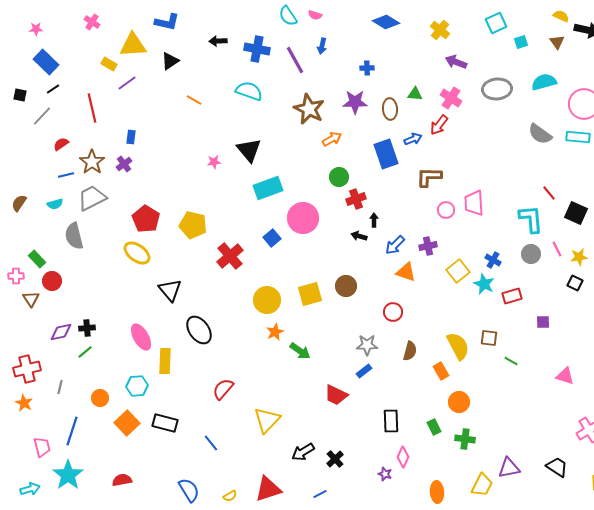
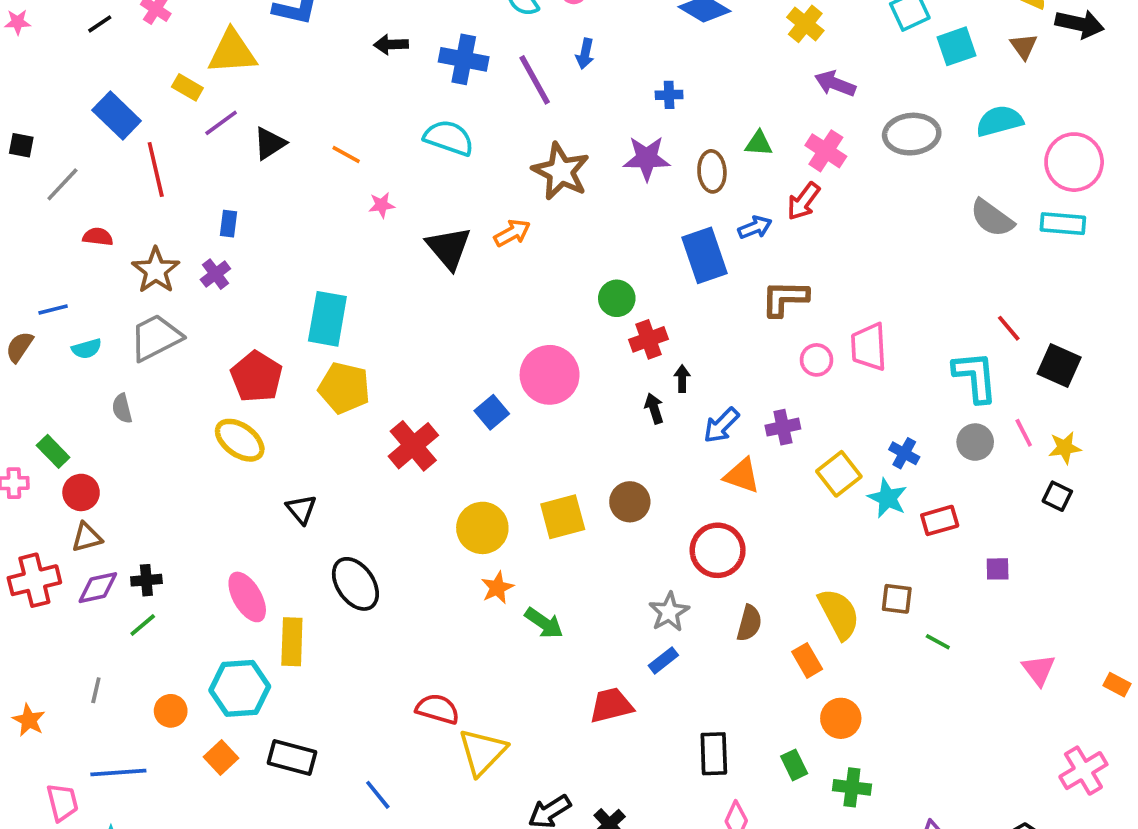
pink star: (36, 29) -> (18, 22), moved
cyan square: (521, 42) -> (956, 46), size x1.5
black triangle: (170, 61) -> (270, 143), moved
blue rectangle: (46, 62) -> (117, 115), moved
black line: (53, 89) -> (100, 24), moved
orange arrow: (332, 139) -> (512, 233), moved
red semicircle: (61, 144) -> (98, 237), turned 42
pink star: (214, 162) -> (382, 205), moved
blue line: (66, 175) -> (53, 310), moved
cyan rectangle: (268, 188) -> (327, 319), moved, turned -60
gray semicircle: (74, 236) -> (122, 408), size x0.6
black arrow: (359, 236) -> (654, 408), turned 56
black triangle: (170, 290) -> (301, 509), size x0.7
brown triangle: (31, 299) -> (87, 537), moved, turned 48
red circle: (393, 312) -> (718, 550), size x1.5
gray star: (367, 345) -> (669, 612), turned -30
red cross: (27, 369) -> (34, 580), moved
pink triangle: (565, 376) -> (1039, 670), turned 36
cyan hexagon: (137, 386) -> (240, 688), size x1.4
red semicircle: (223, 389) -> (438, 709), moved, turned 65
red trapezoid: (336, 395) -> (611, 705), turned 140
orange square: (127, 423) -> (221, 758), size x0.7
blue line: (72, 431) -> (118, 772), turned 68

